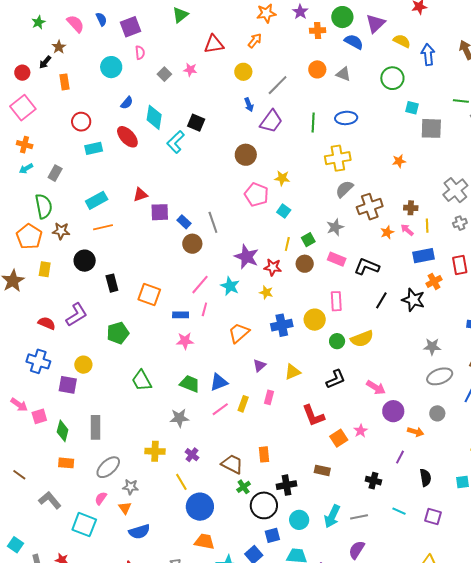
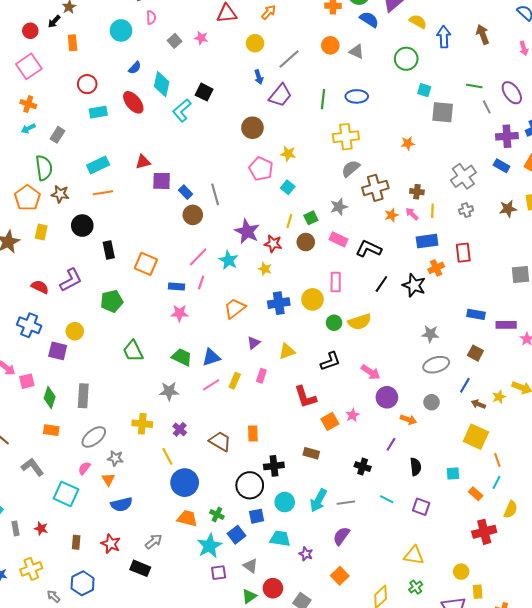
green cross: (244, 487) -> (217, 514), moved, turned -32

